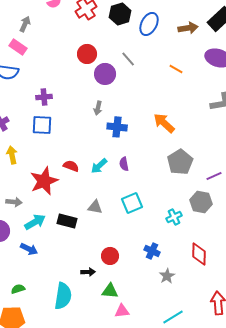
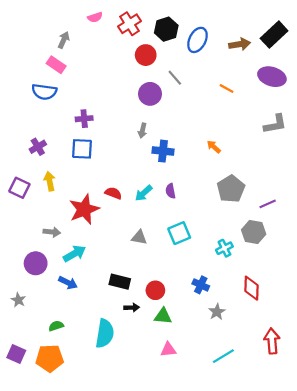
red circle: (87, 54) -> (146, 55), moved
orange arrow: (164, 123) -> (214, 147), size x0.6
black rectangle: (67, 221) -> (120, 282), moved
green triangle: (110, 291) -> (163, 316), moved

